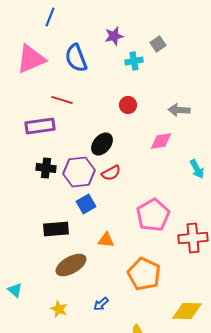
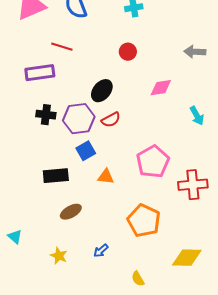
gray arrow: (179, 110) -> (195, 52), moved
orange triangle: (106, 240) -> (106, 177), moved
brown ellipse: (71, 265) -> (71, 212), size x0.7

